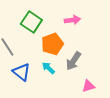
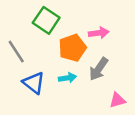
pink arrow: (72, 20) -> (99, 33), moved
cyan arrow: (48, 68) -> (67, 78), turned 128

